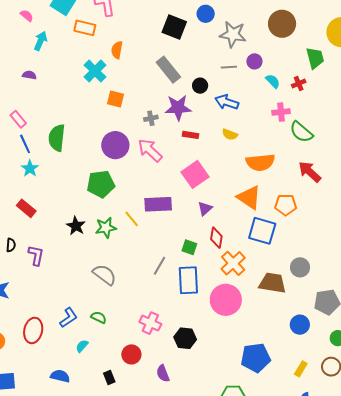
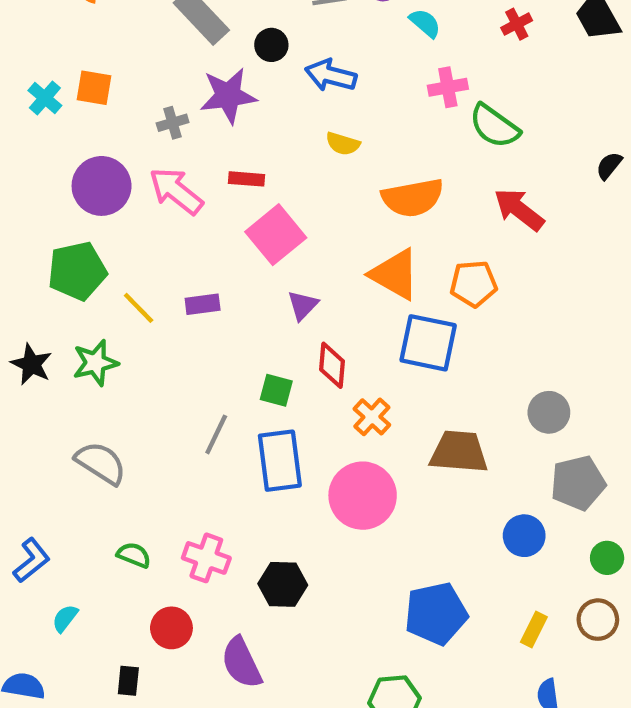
cyan cross: (95, 71) -> (45, 98), moved, size x0.7
red cross: (299, 84) -> (517, 24), moved
red rectangle: (191, 135) -> (247, 179), moved
purple rectangle: (158, 204) -> (203, 304), size x0.6
yellow line: (132, 219) -> (139, 308), moved
orange cross: (233, 263) -> (372, 417), size x0.7
gray circle: (300, 267) -> (549, 412), moved
green semicircle: (99, 317) -> (134, 555), moved
purple semicircle: (163, 373) -> (241, 663), size x1.4
black rectangle: (109, 378) -> (128, 681), turned 32

